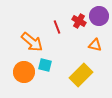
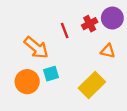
red cross: (79, 21) -> (90, 24), turned 32
cyan square: (45, 65) -> (51, 74), turned -32

